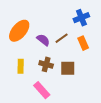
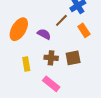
brown line: (62, 38) -> (61, 20), moved

